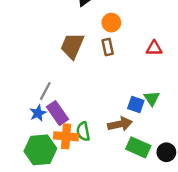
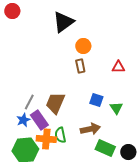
brown trapezoid: (72, 46) -> (55, 103), moved
blue square: (136, 105) -> (96, 100), moved

